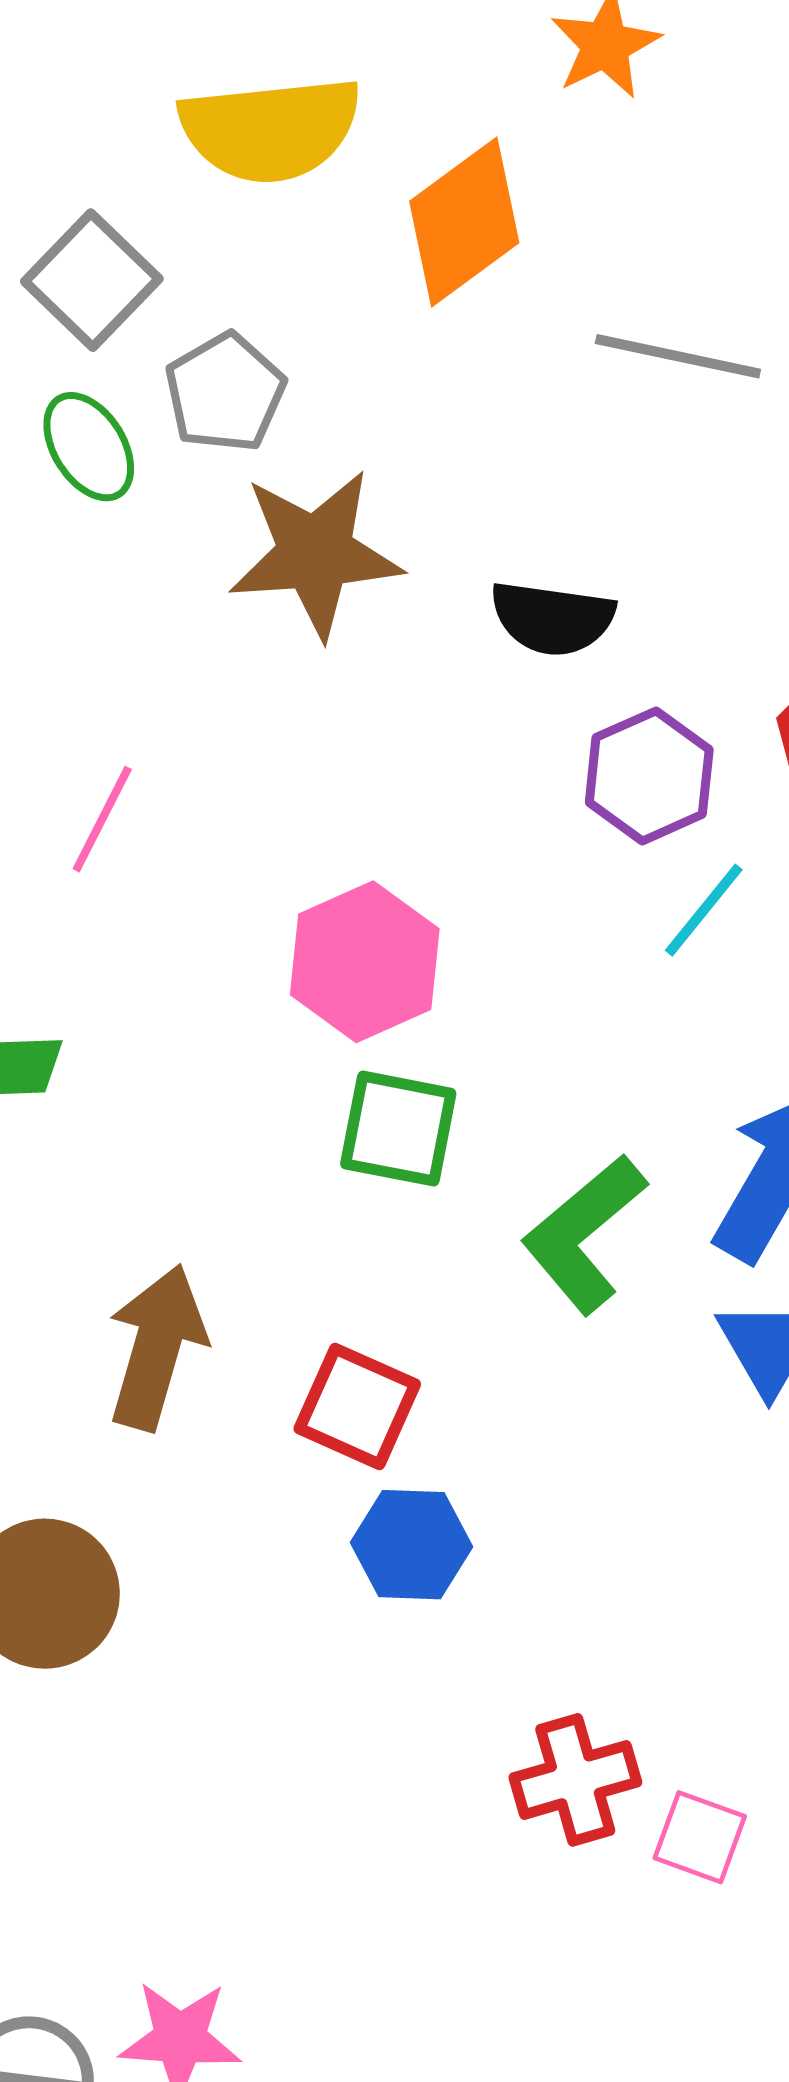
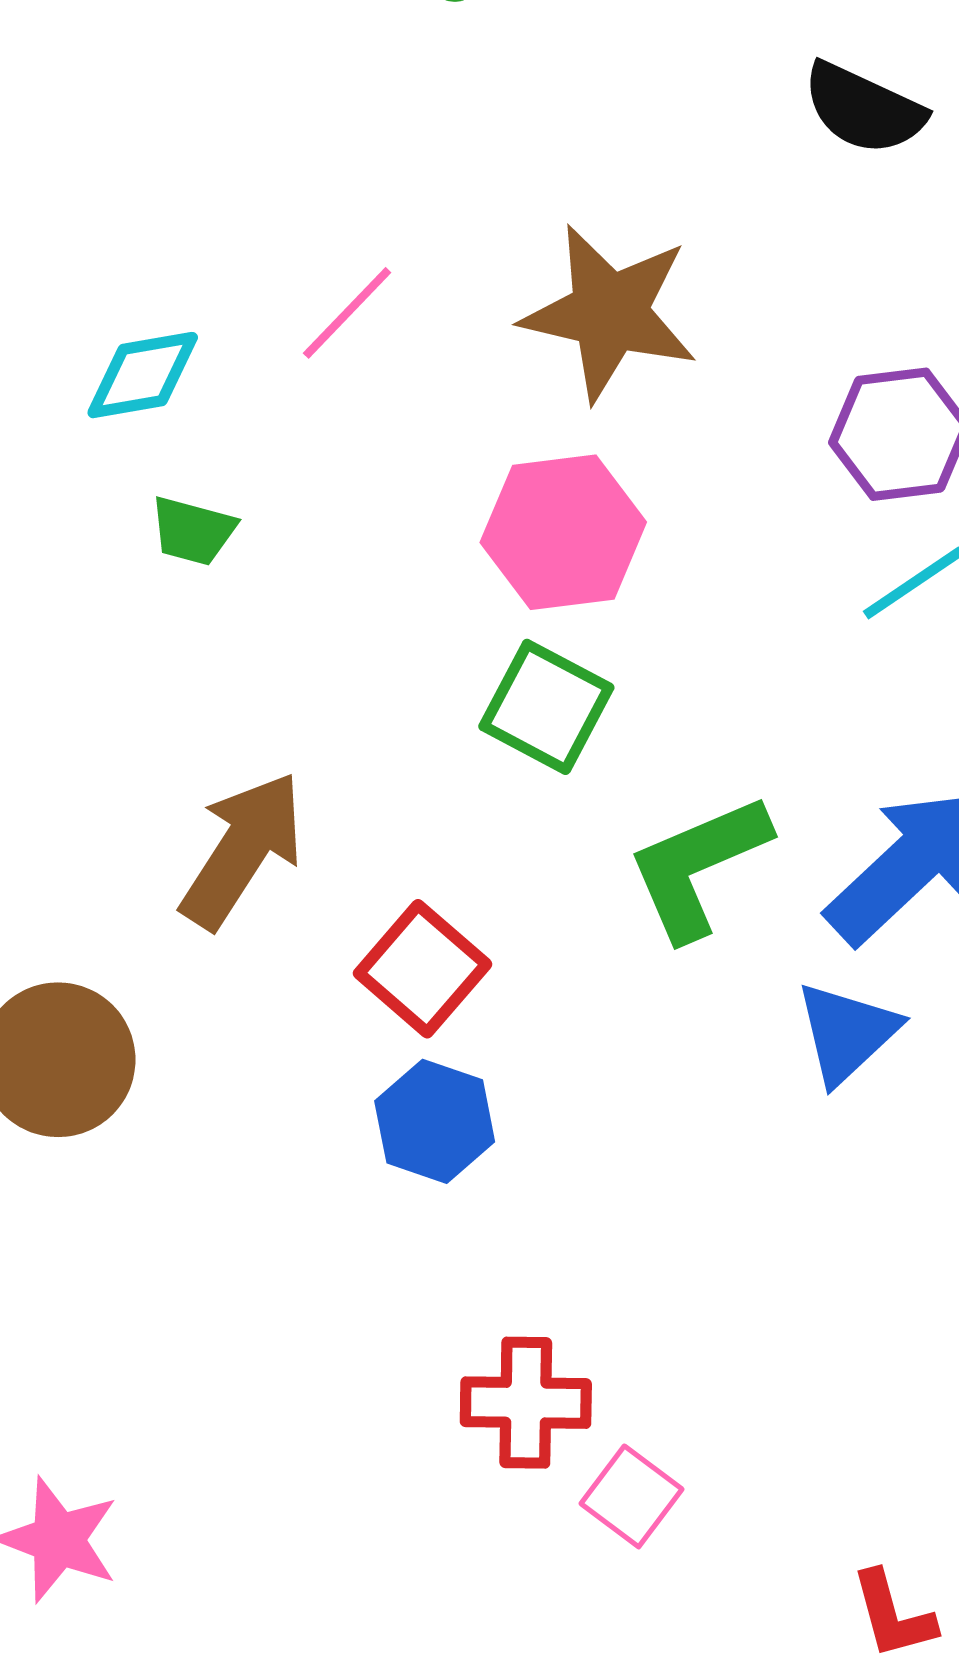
brown star: (315, 553) -> (609, 313), moved
black semicircle: (552, 618) -> (864, 109), moved

